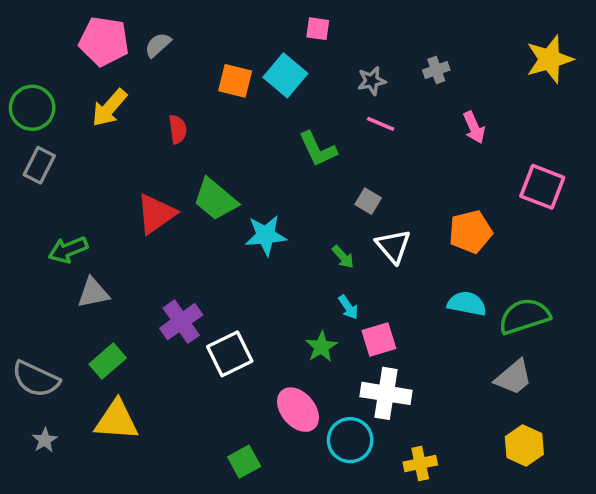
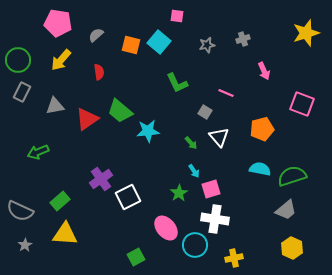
gray semicircle: (158, 45) -> (96, 35), moved
pink line: (381, 124) -> (226, 93), moved
green arrow: (68, 250) -> (38, 152), moved
gray triangle: (93, 293) -> (55, 106), moved

